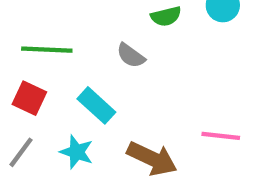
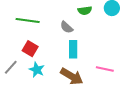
red square: (29, 98) -> (30, 49), moved
cyan rectangle: (96, 105) -> (73, 49), moved, turned 42

